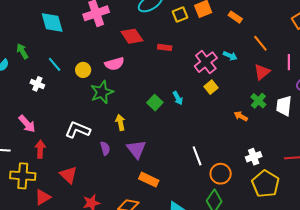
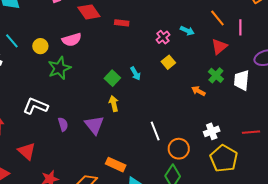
pink cross: (206, 62) -> (163, 37), size x0.6
pink line: (289, 62) -> (240, 27), moved
yellow arrow: (120, 122) -> (114, 104), moved
orange rectangle: (149, 180) -> (116, 165), moved

